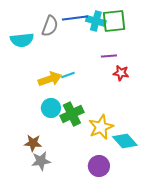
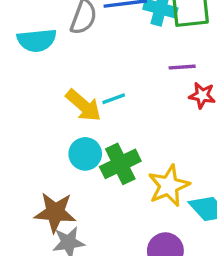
yellow arrow: (50, 79) -> (84, 105), turned 60
brown star: (33, 143) -> (55, 212), size x1.4

